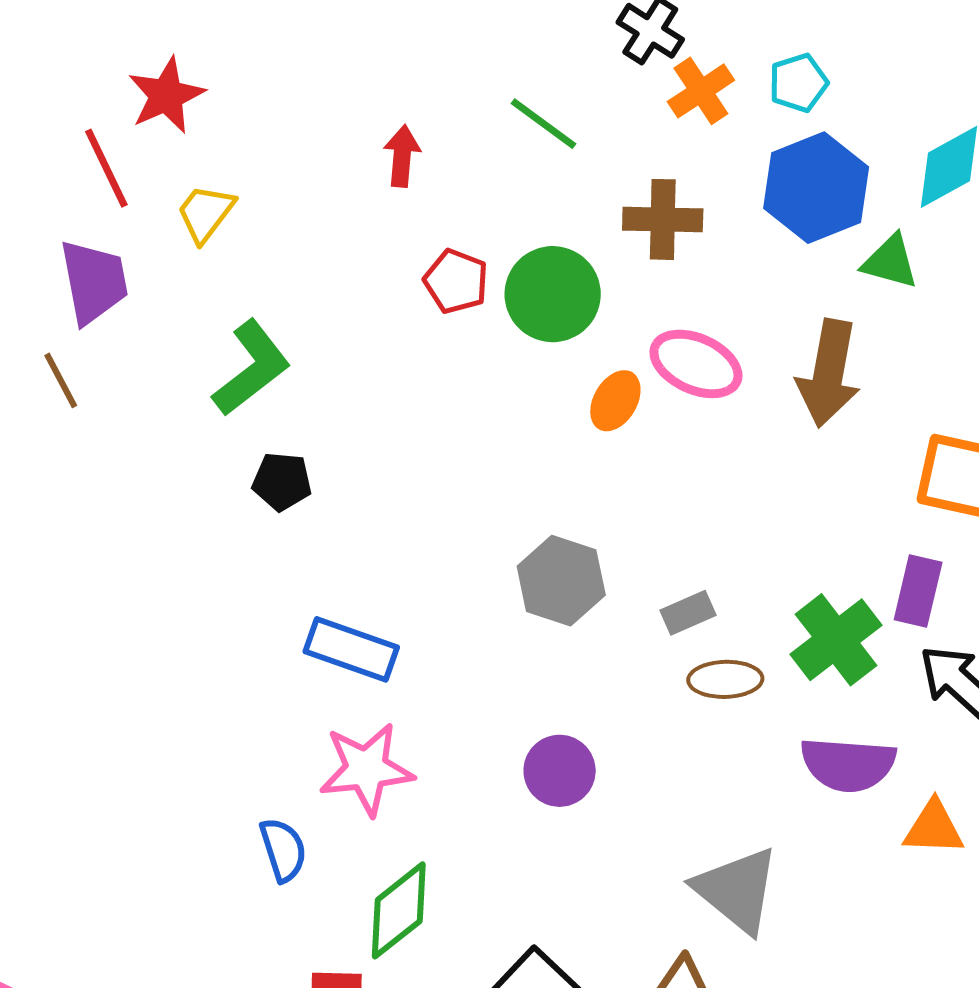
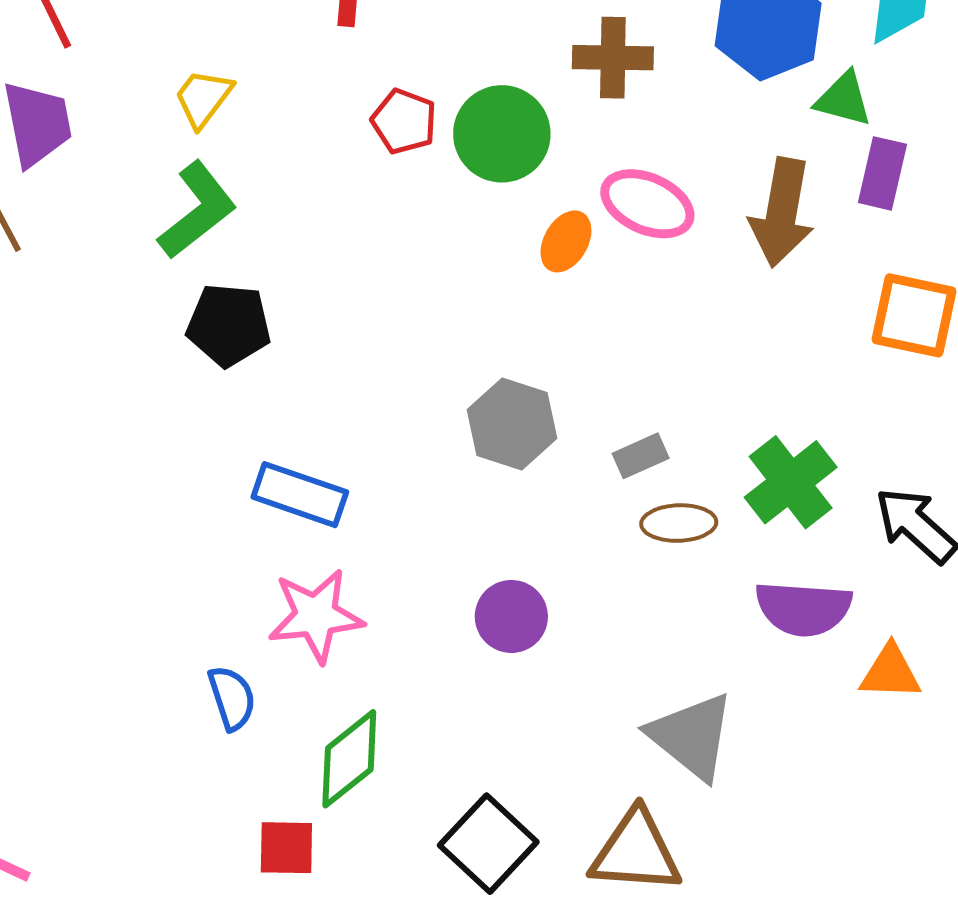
yellow trapezoid: (206, 213) -> (203, 98), moved
black pentagon: (282, 481) -> (229, 325), size x1.4
purple rectangle: (918, 591) -> (882, 173), moved

